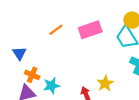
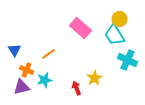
orange line: (56, 30) -> (48, 54), moved
pink rectangle: (90, 30) -> (80, 28), turned 60

